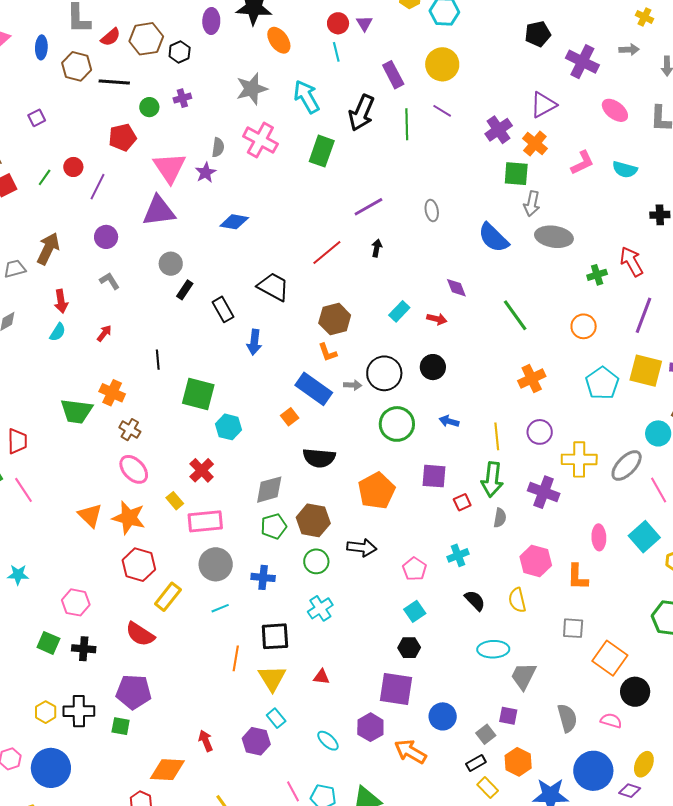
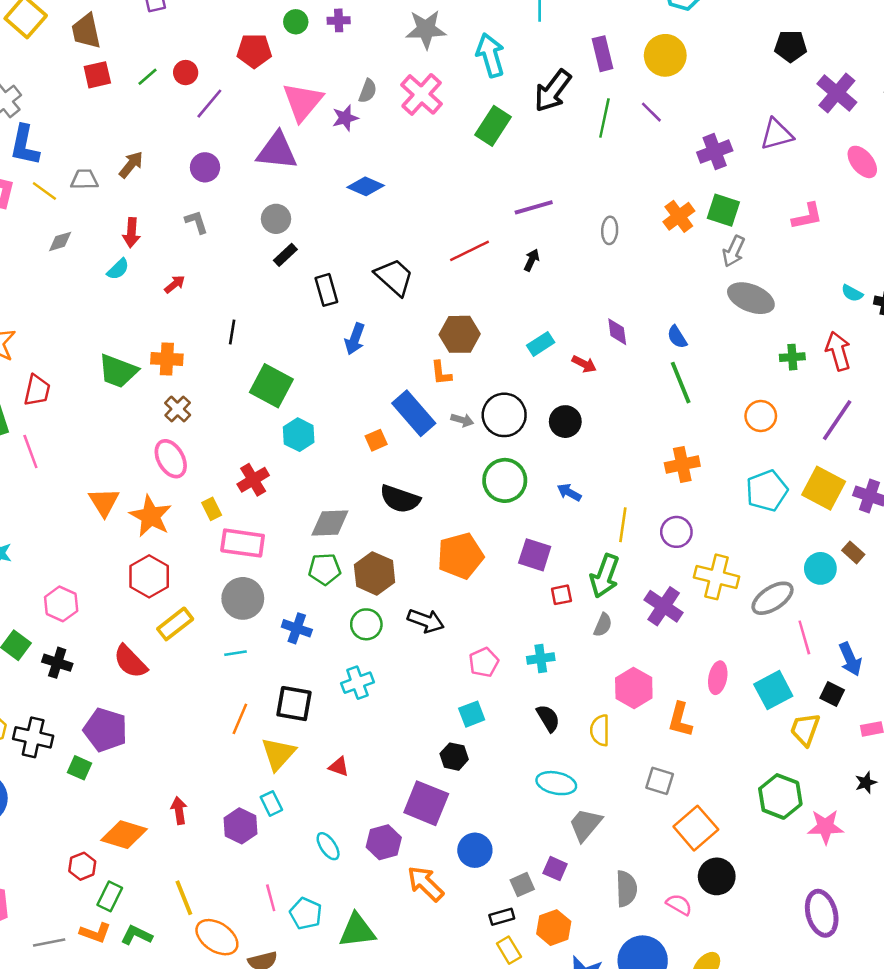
orange cross: (535, 144) -> (679, 216), moved
cyan semicircle: (625, 170) -> (852, 293), moved, size x0.7
blue semicircle: (493, 238) -> (677, 337), moved, size x0.6
brown arrow: (48, 249) -> (131, 165), size x0.7
orange cross: (112, 393) -> (167, 359), turned -35

